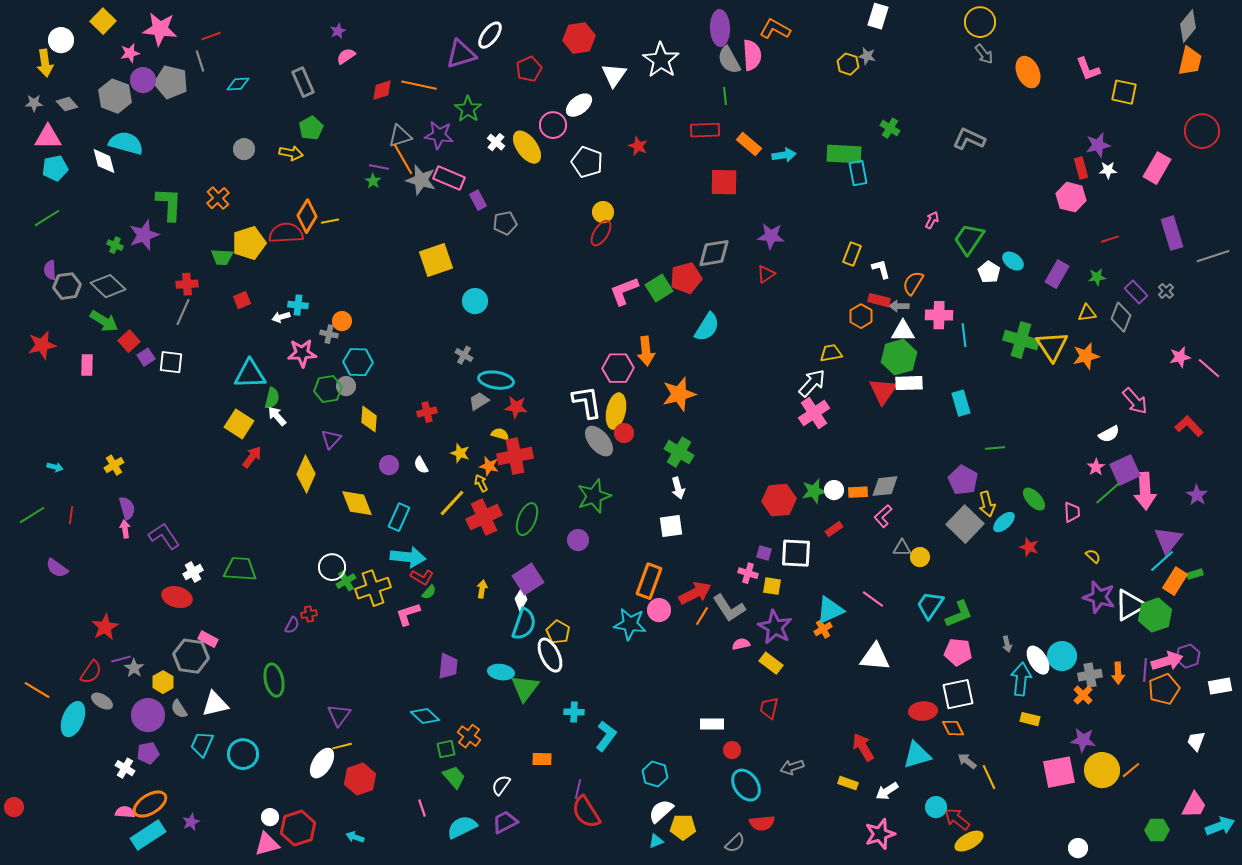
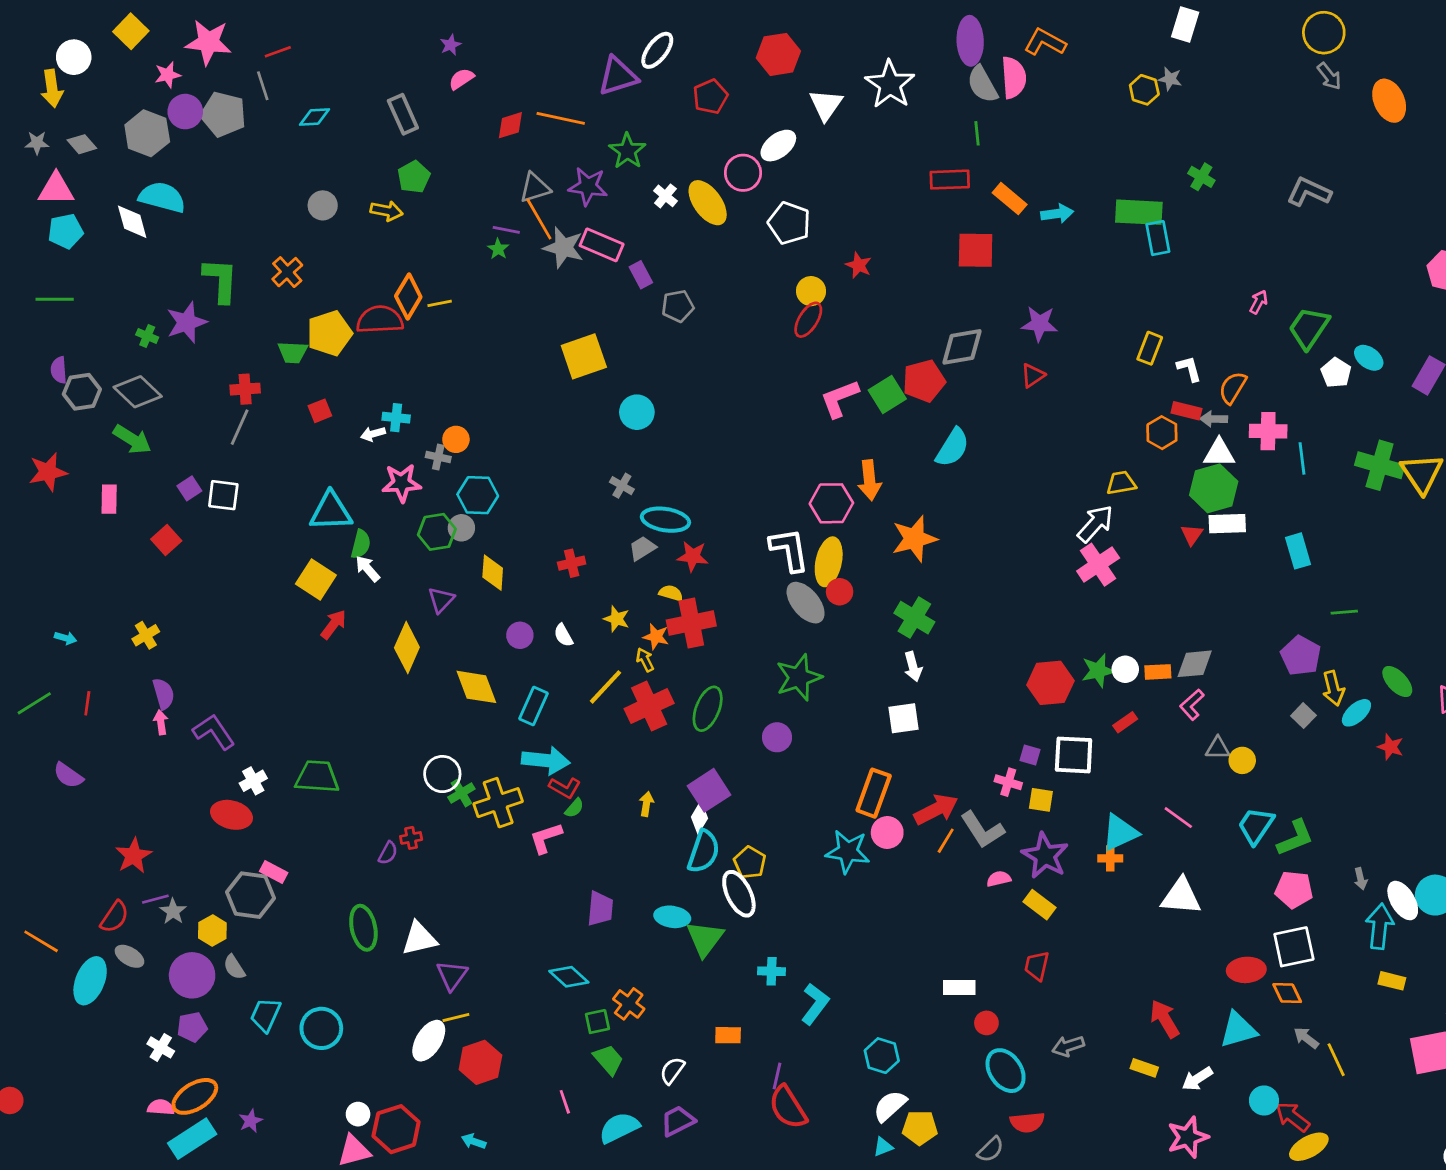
red star: (638, 146) -> (859, 265), moved
green line: (47, 218) -> (55, 299), turned 32
red square: (129, 341) -> (166, 540), moved
red triangle: (883, 391) -> (1192, 535), size x0.6
gray square: (965, 524) -> (1303, 716), size x0.5
orange cross: (823, 629) -> (1110, 858), turned 30
white triangle: (215, 704) -> (419, 939), moved

